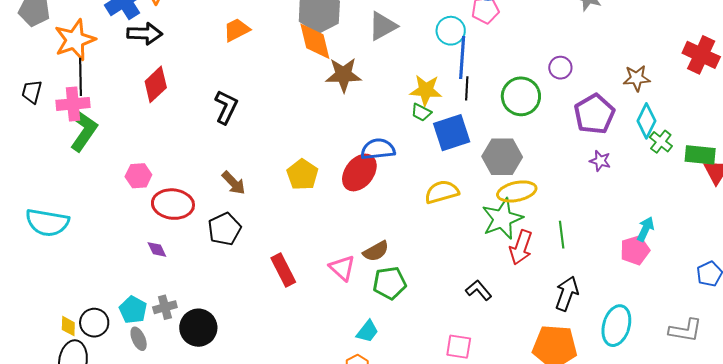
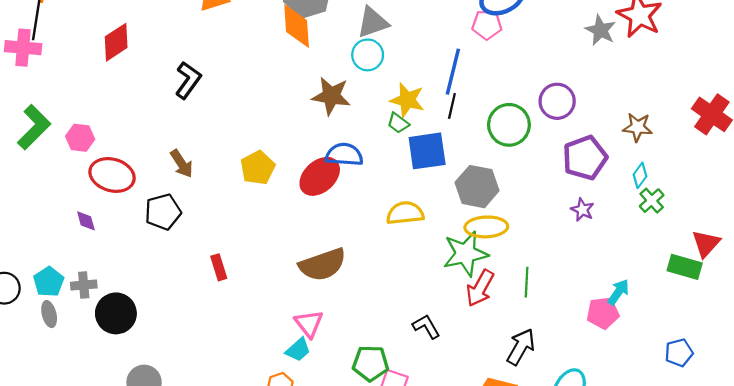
cyan circle: (451, 31) -> (368, 55), moved
purple circle: (560, 68) -> (557, 101), size x1.4
brown star: (344, 75) -> (331, 96), moved
cyan diamond: (646, 121) -> (640, 175), size x0.7
green L-shape: (84, 131) -> (34, 127), moved
green rectangle: (700, 155) -> (685, 267), moved
brown semicircle: (376, 251) -> (323, 265), size x1.6
pink triangle: (342, 268) -> (309, 324), moved
red rectangle: (283, 270) -> (219, 267), size x0.7
green pentagon: (390, 283) -> (370, 363), moved

